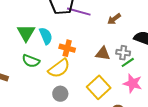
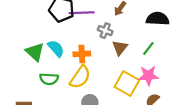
gray cross: (123, 53) -> (105, 31), moved, turned 32
brown triangle: (103, 54) -> (120, 48), turned -42
pink star: (133, 83) -> (148, 76), moved

